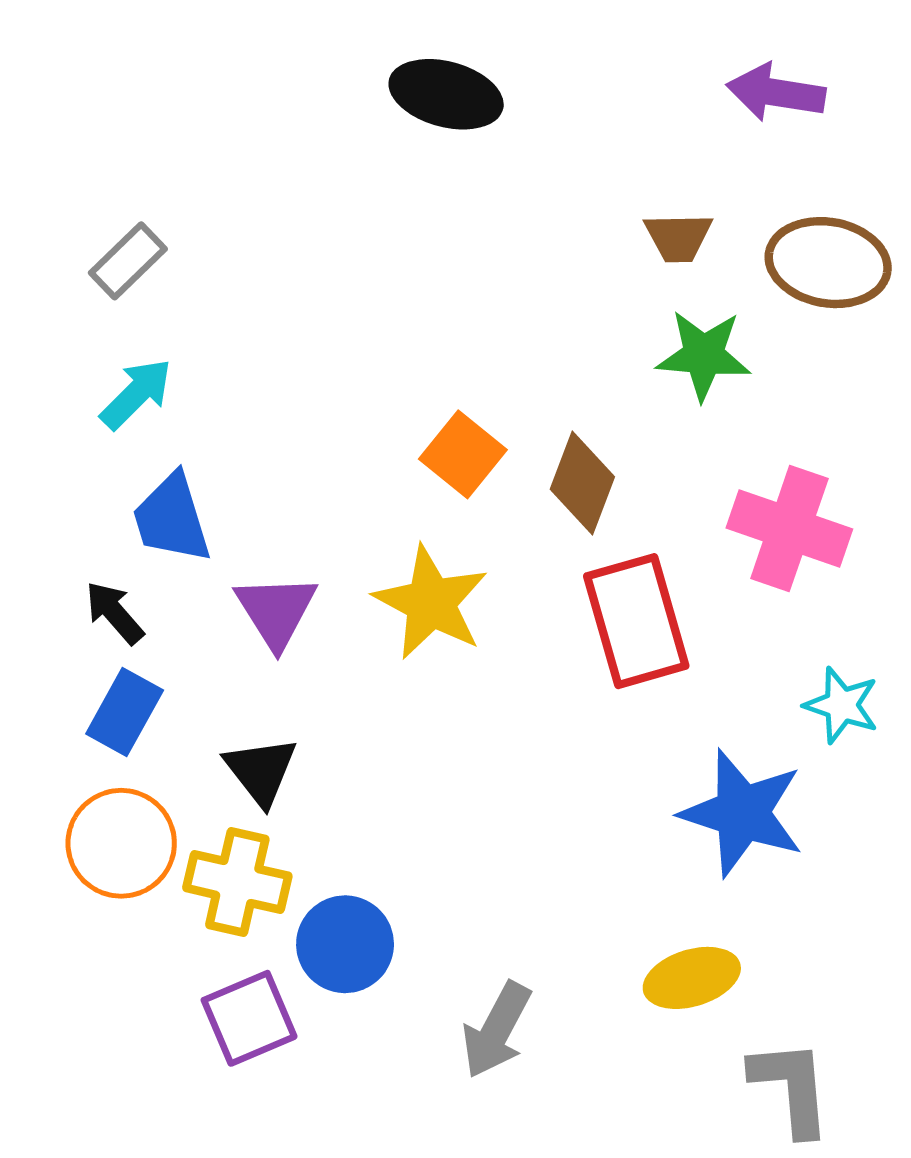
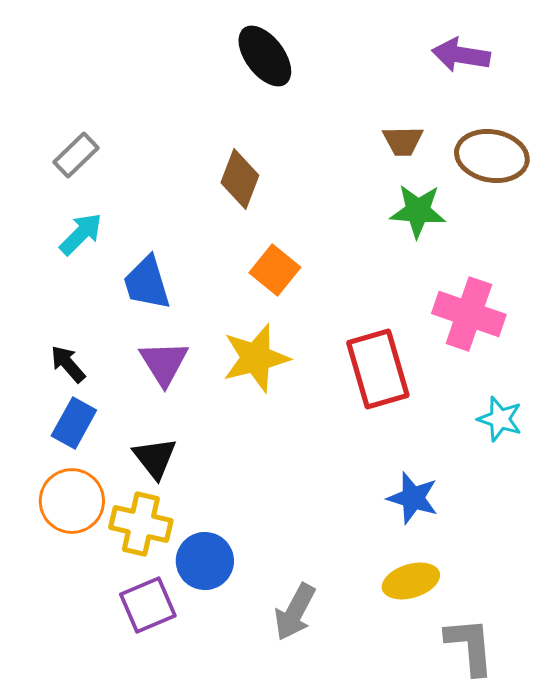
black ellipse: (446, 94) -> (265, 56), turned 38
brown diamond: (582, 483) -> (240, 179), moved
blue trapezoid: (172, 518) -> (147, 283), moved
yellow star: (431, 603) -> (256, 358), turned 30
blue star: (742, 813) -> (413, 498), moved, size x0.7

